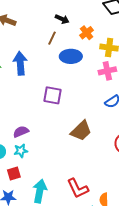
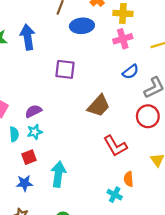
red L-shape: (78, 188) -> (115, 146), moved

